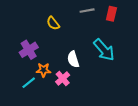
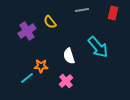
red rectangle: (111, 14) -> (113, 13), moved
purple cross: (29, 50) -> (27, 31), moved
pink cross: (63, 78) -> (66, 81), moved

